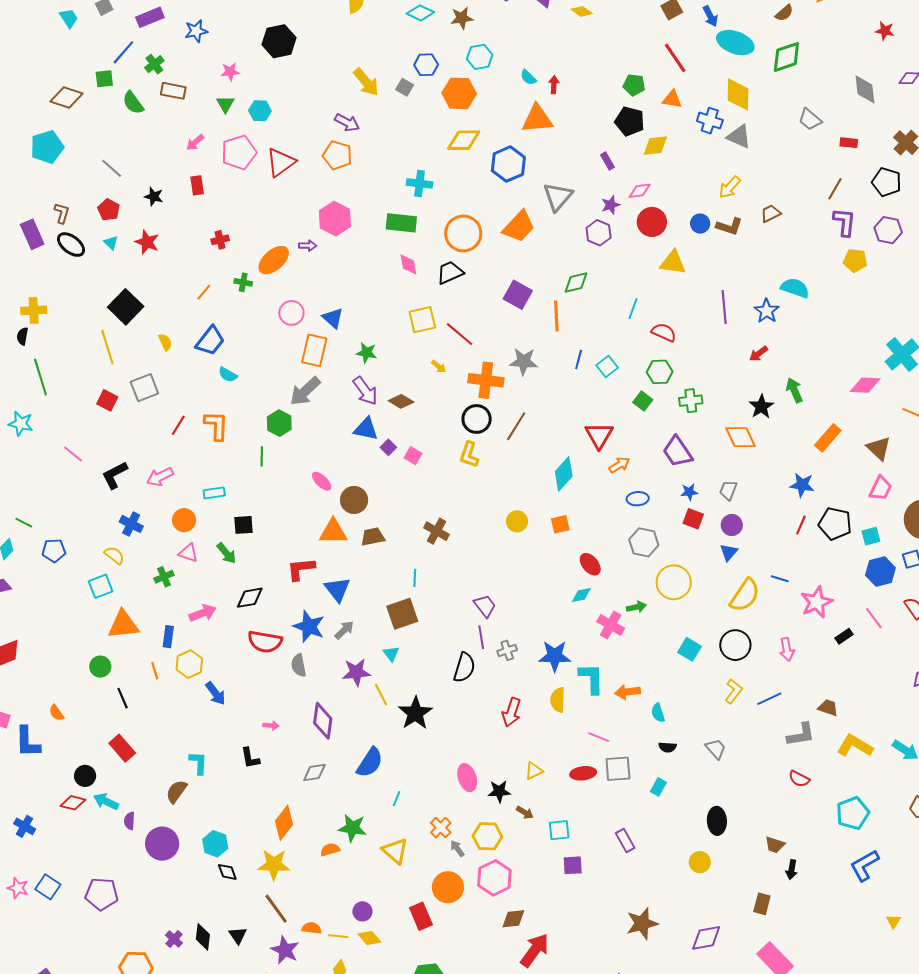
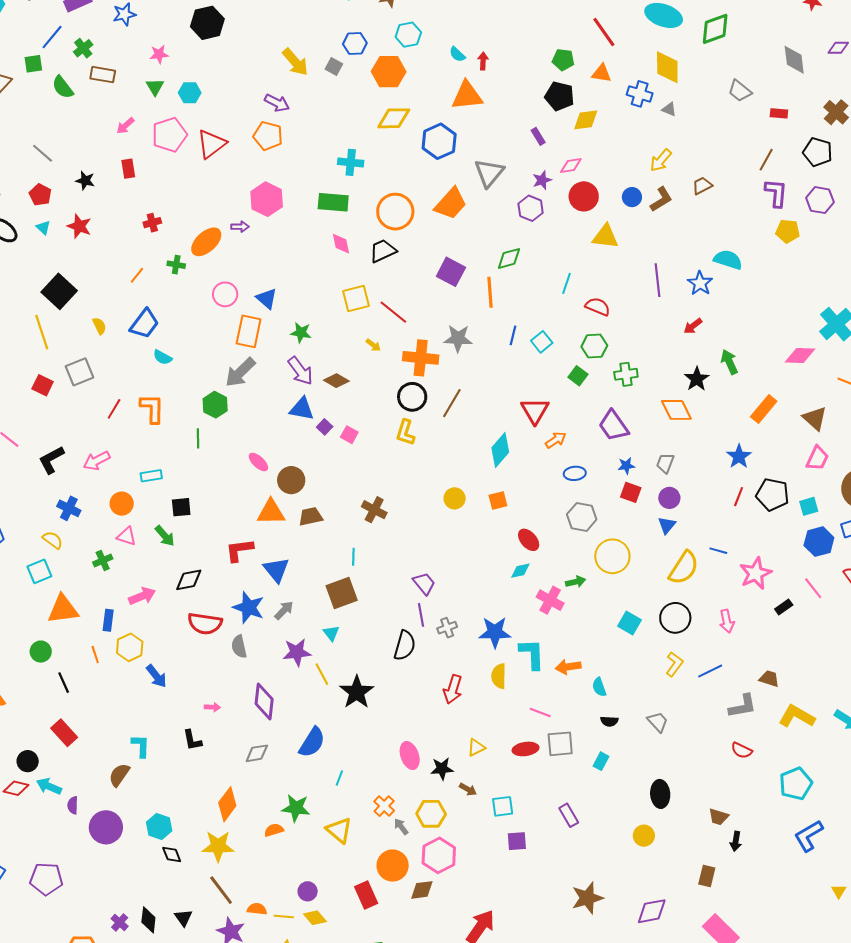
gray triangle: (739, 137) -> (669, 109), size x0.6
brown L-shape: (729, 226) -> (661, 199), turned -48
blue star: (802, 485) -> (739, 456), turned 30
brown diamond: (513, 919) -> (422, 890), moved

